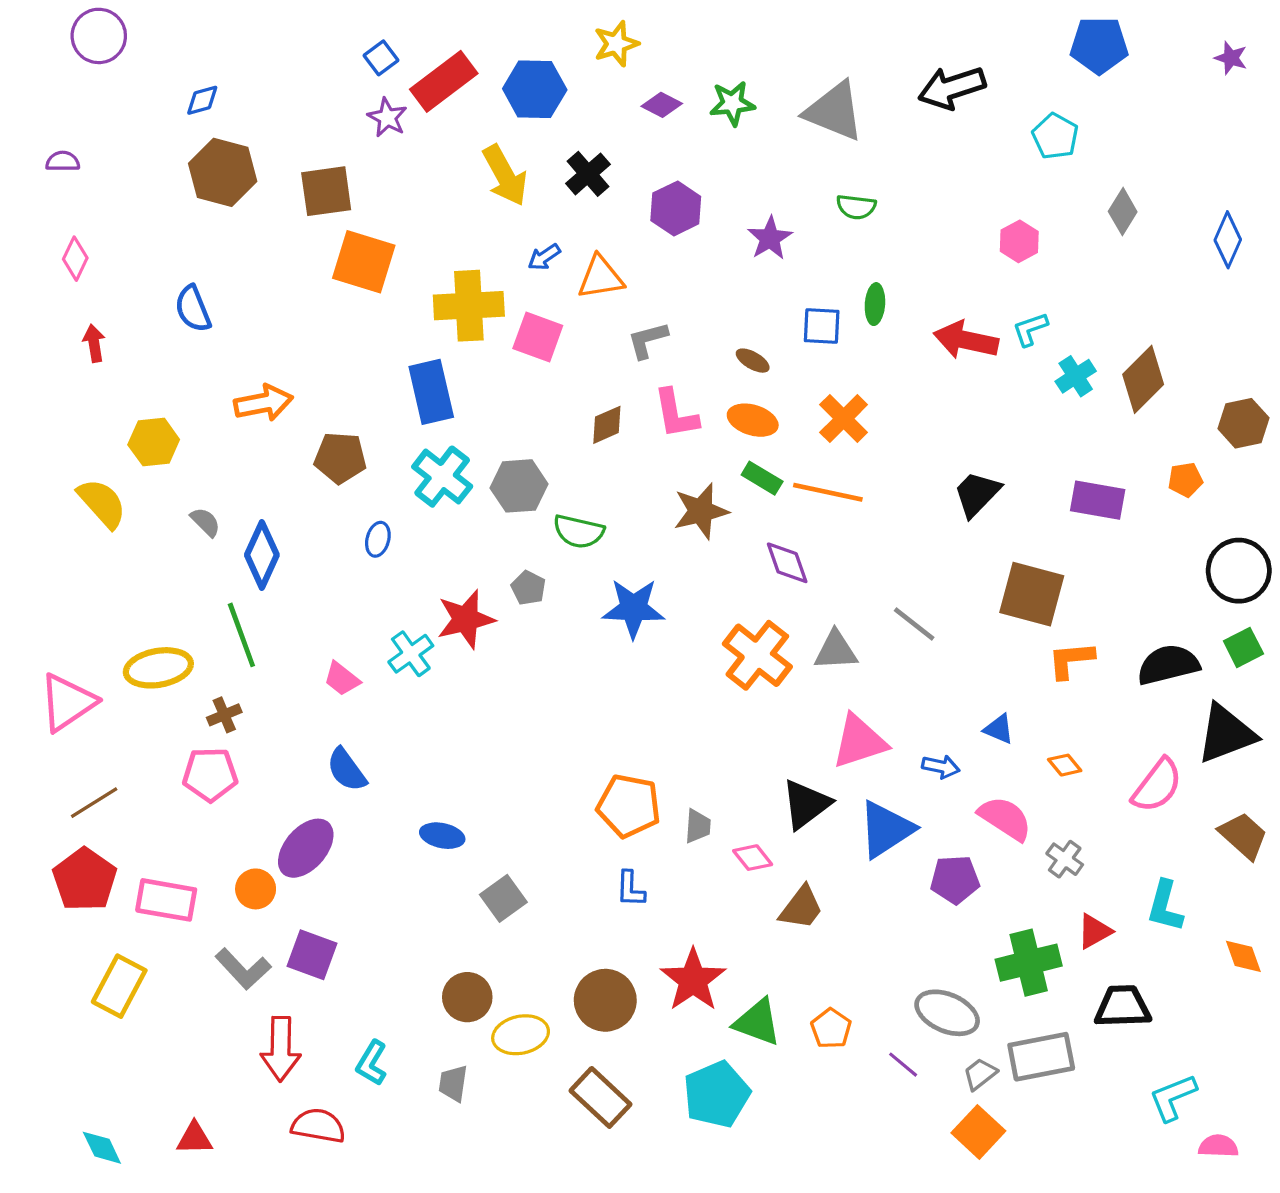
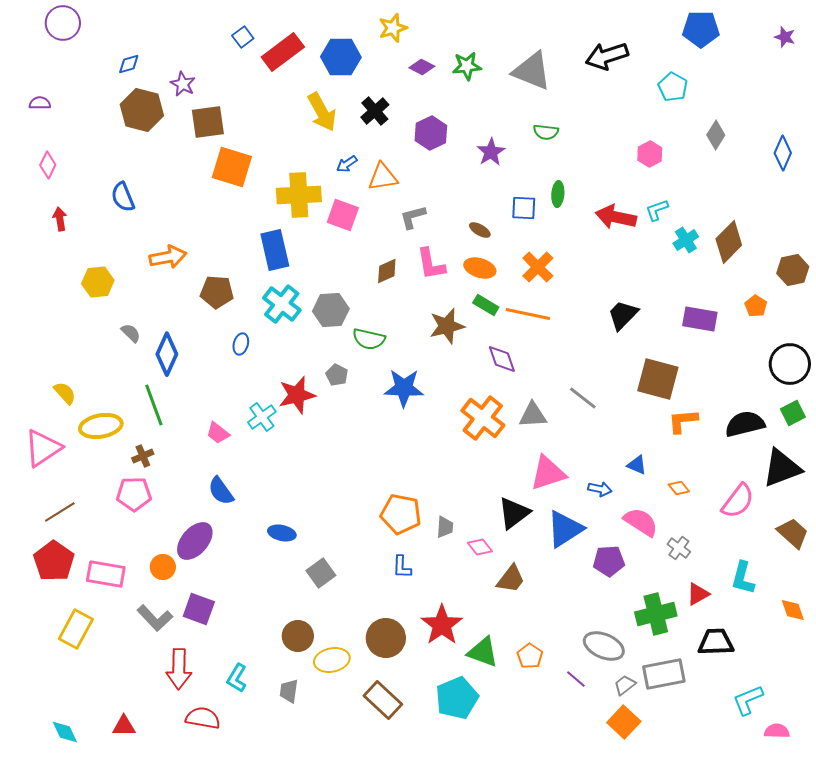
purple star: (387, 117) -> (183, 84), moved
orange pentagon: (1185, 480) -> (756, 306), turned -30
yellow semicircle: (102, 503) -> (65, 393), moved, size x0.7

